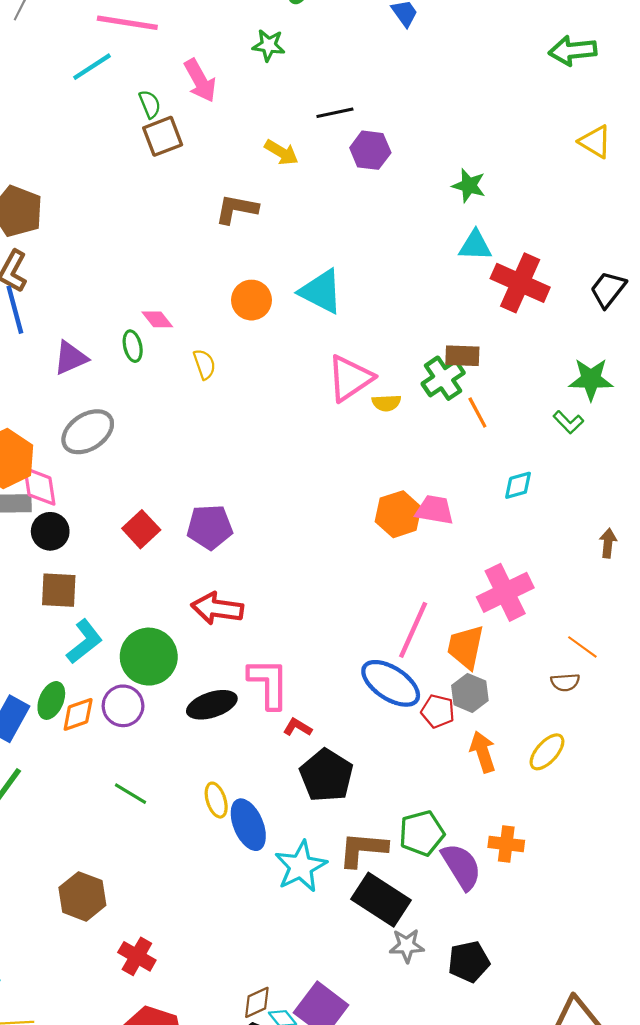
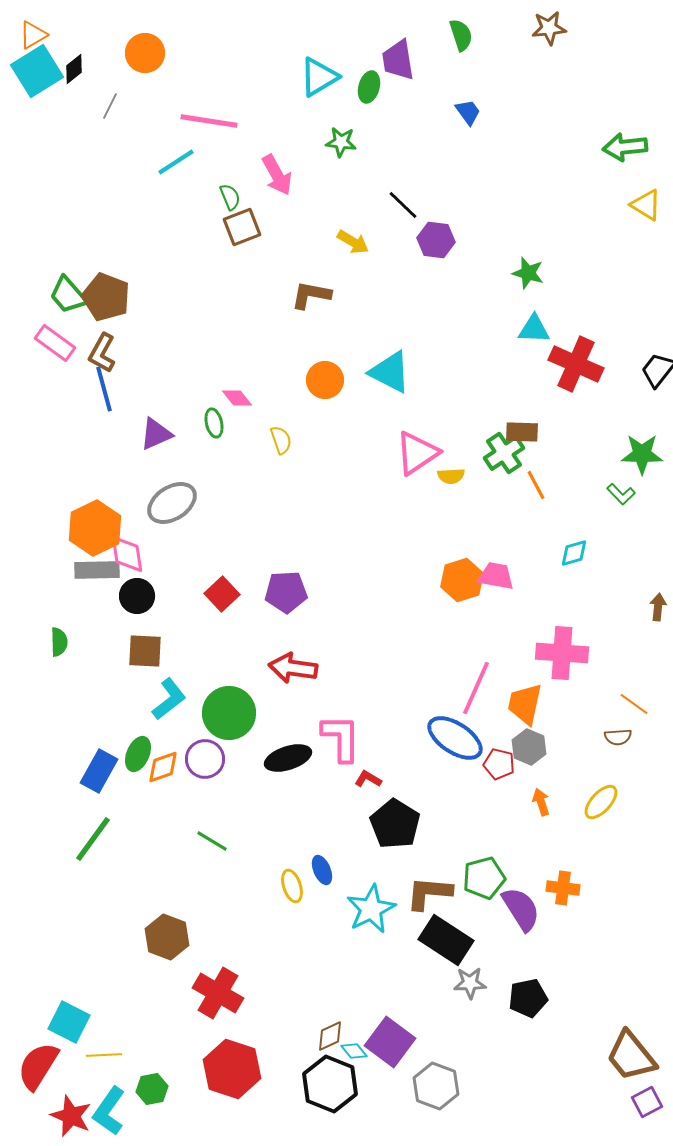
black line: (335, 113) -> (403, 205), turned 56
yellow triangle: (595, 142) -> (646, 205), moved
pink cross: (505, 592) -> (562, 653), turned 30
orange arrow: (483, 752) -> (541, 802), size x0.7
yellow ellipse: (216, 800) -> (292, 886), moved
blue ellipse: (248, 825) -> (322, 870), size x0.6
red cross: (137, 956) -> (218, 993), size x1.4

